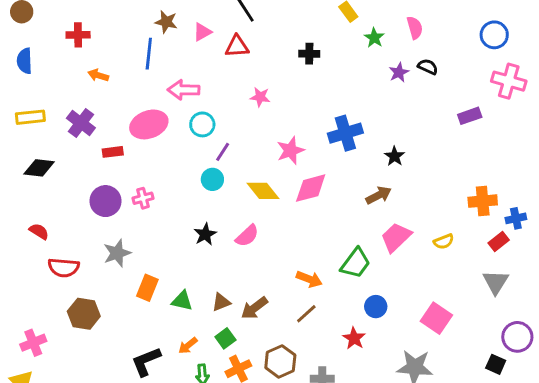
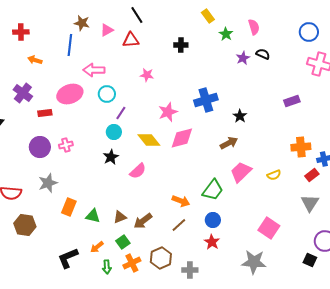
purple rectangle: (470, 116) -> (292, 101), moved
black star: (205, 234) -> (111, 157), moved
blue circle: (376, 307) -> (213, 220), moved

